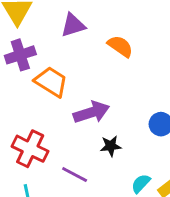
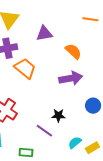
purple arrow: (91, 112) -> (71, 78), moved
purple line: (75, 175) -> (44, 131), moved

